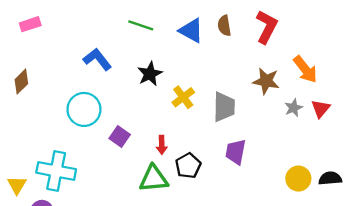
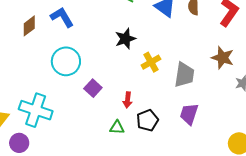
blue L-shape: (97, 59) -> (62, 17), moved
brown diamond: (21, 82) -> (29, 26), moved
green triangle: (154, 179) -> (117, 127), size x0.6

